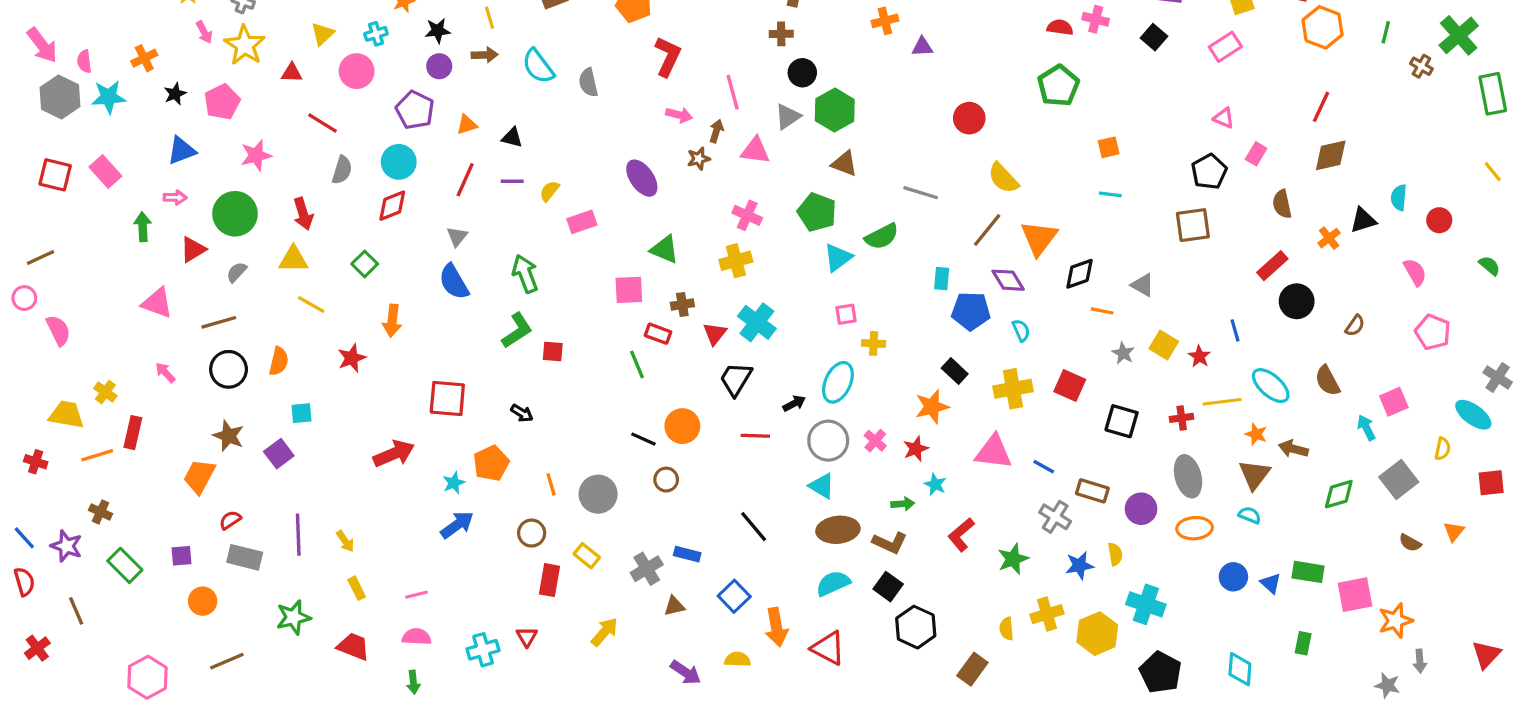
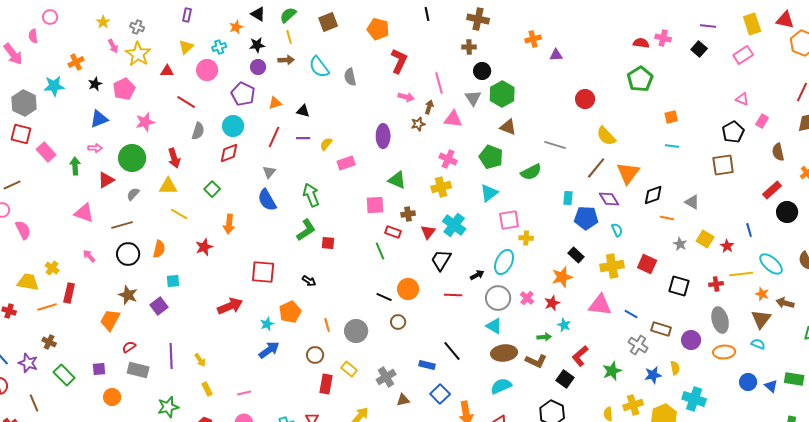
pink semicircle: (84, 61) -> (33, 36), moved
gray hexagon: (60, 97) -> (24, 103), moved
gray triangle: (788, 116) -> (473, 98), turned -30
pink rectangle: (105, 172) -> (46, 152), moved
purple ellipse: (642, 178) -> (383, 136), turned 35
cyan triangle: (838, 258) -> (489, 193), moved
pink square: (846, 314) -> (509, 220), size x1.5
blue rectangle: (687, 554) -> (427, 365), moved
black square: (888, 587) -> (565, 379), moved

